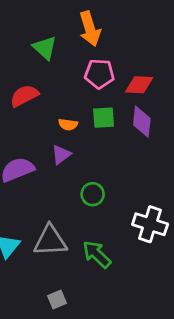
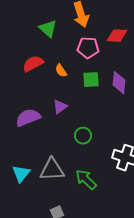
red diamond: (139, 85) -> (117, 36), moved
orange semicircle: (68, 124) -> (61, 71), moved, turned 48

